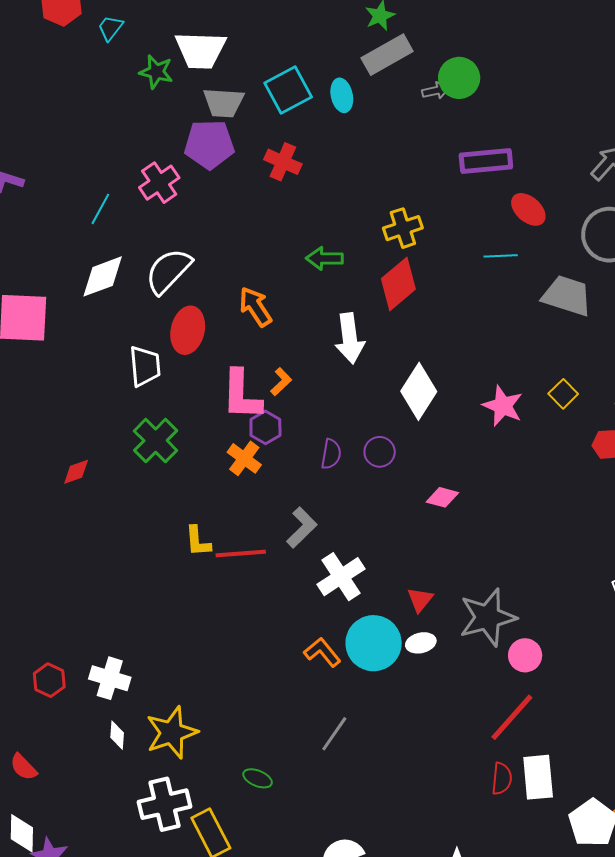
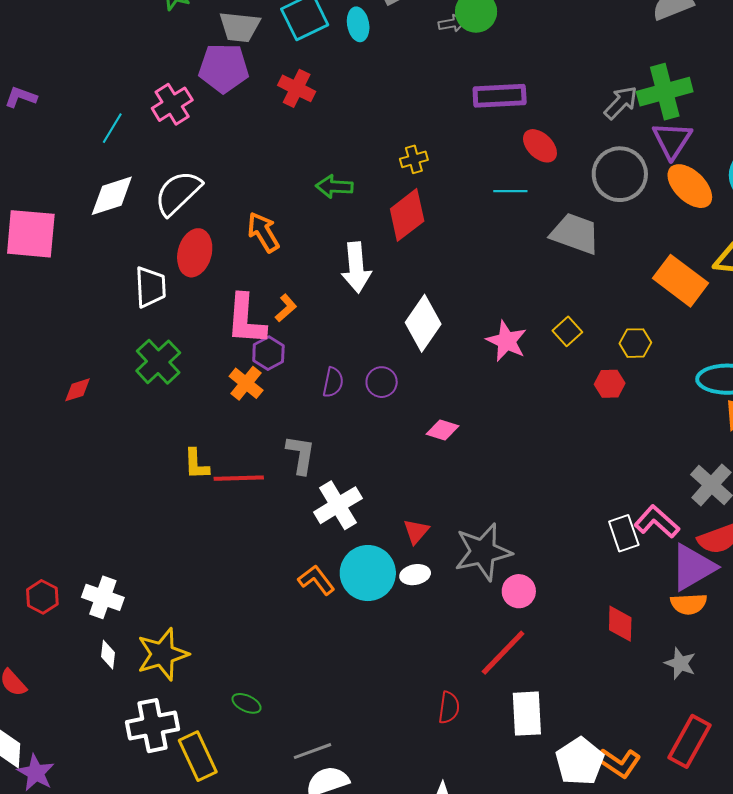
yellow cross: (403, 228) -> (414, 159), size x0.7
gray L-shape: (302, 527) -> (301, 455), turned -39
gray line: (334, 734) -> (313, 751), moved, turned 33
red semicircle: (502, 779) -> (449, 708), moved

